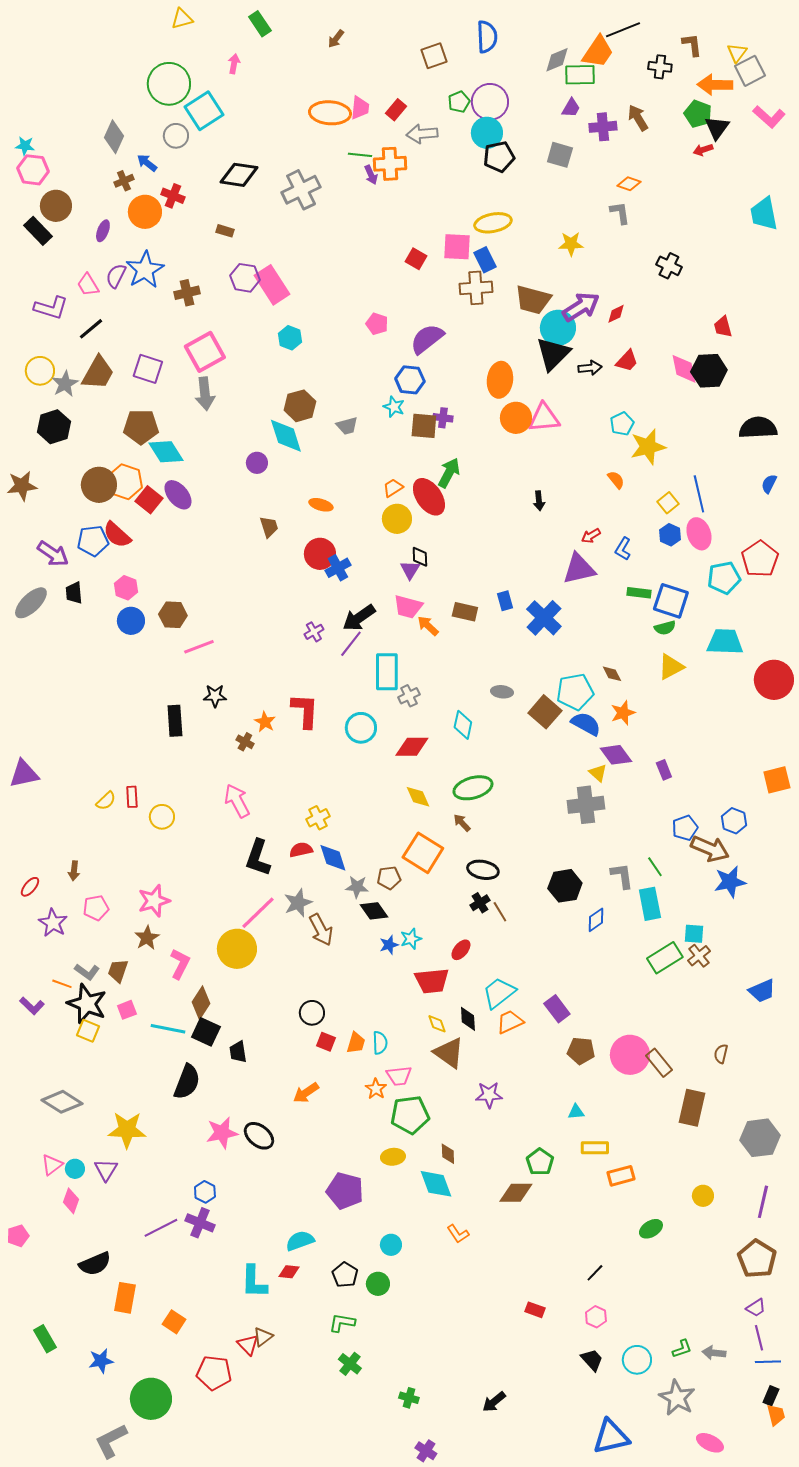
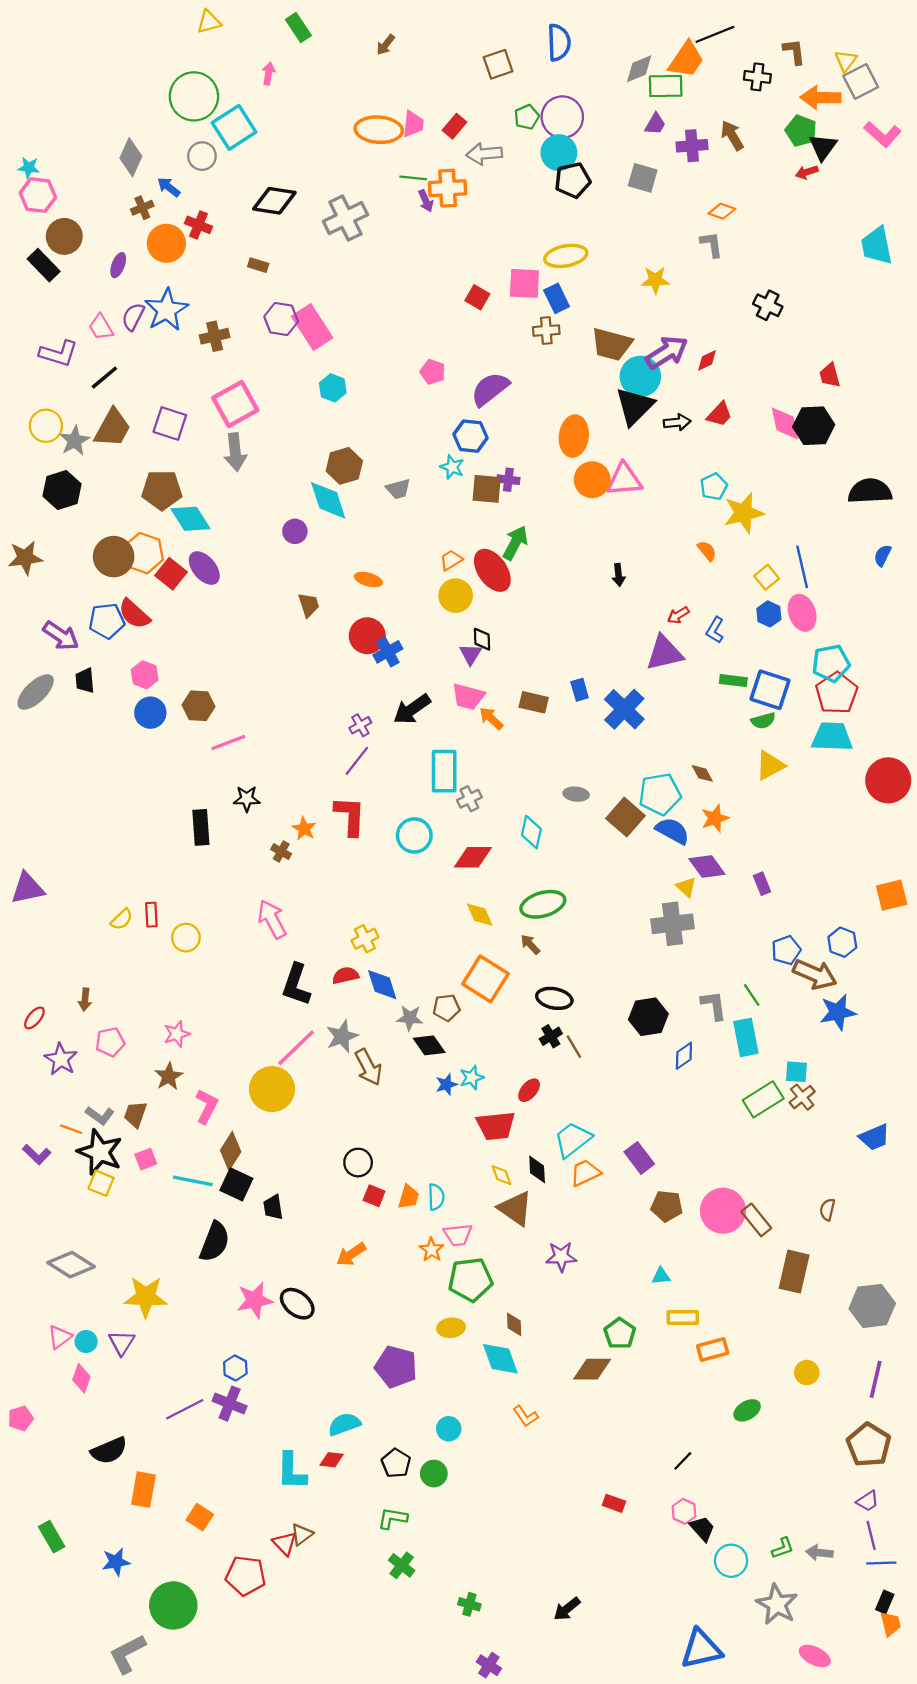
brown cross: (476, 288) -> (546, 331), size x0.7
red pentagon: (760, 559) -> (837, 693), moved
purple line: (351, 644) -> (357, 761), moved
pink star: (154, 901) -> (177, 1034), size x0.7
black trapezoid: (592, 1360) -> (702, 1529), moved

